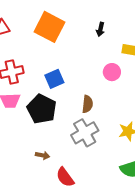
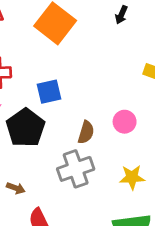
black arrow: (100, 29) -> (121, 15), moved
pink circle: (112, 72) -> (125, 122), moved

